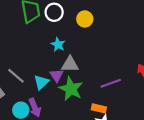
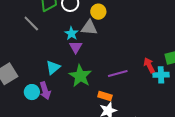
gray triangle: (70, 64) -> (89, 28), moved
purple triangle: (57, 75) -> (76, 47), moved
gray line: (16, 76) -> (31, 23), moved

